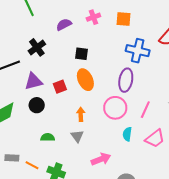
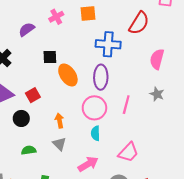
orange ellipse: (85, 80) -> (68, 75), moved
black circle: (37, 105) -> (21, 118), moved
cyan semicircle: (127, 134) -> (95, 133), moved
pink trapezoid: (155, 139) -> (128, 152), moved

